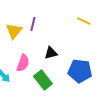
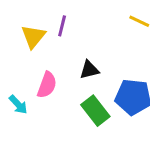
green rectangle: (43, 80) -> (95, 111), moved

